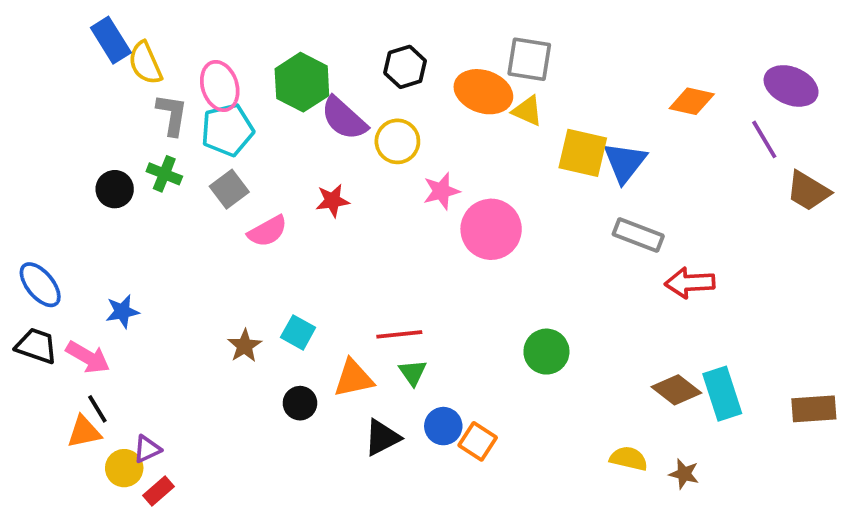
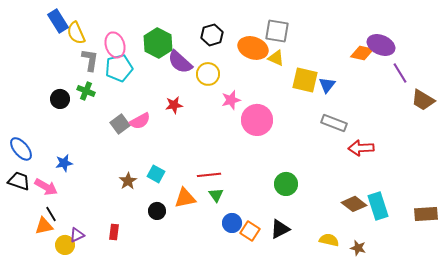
purple ellipse: (791, 86) -> (381, 45), moved
blue triangle: (625, 162) -> (327, 85), size x0.7
gray square: (229, 189) -> (120, 124), moved
black triangle: (382, 438) -> (280, 229), moved
red rectangle: (159, 491) -> (114, 232), moved, turned -42

